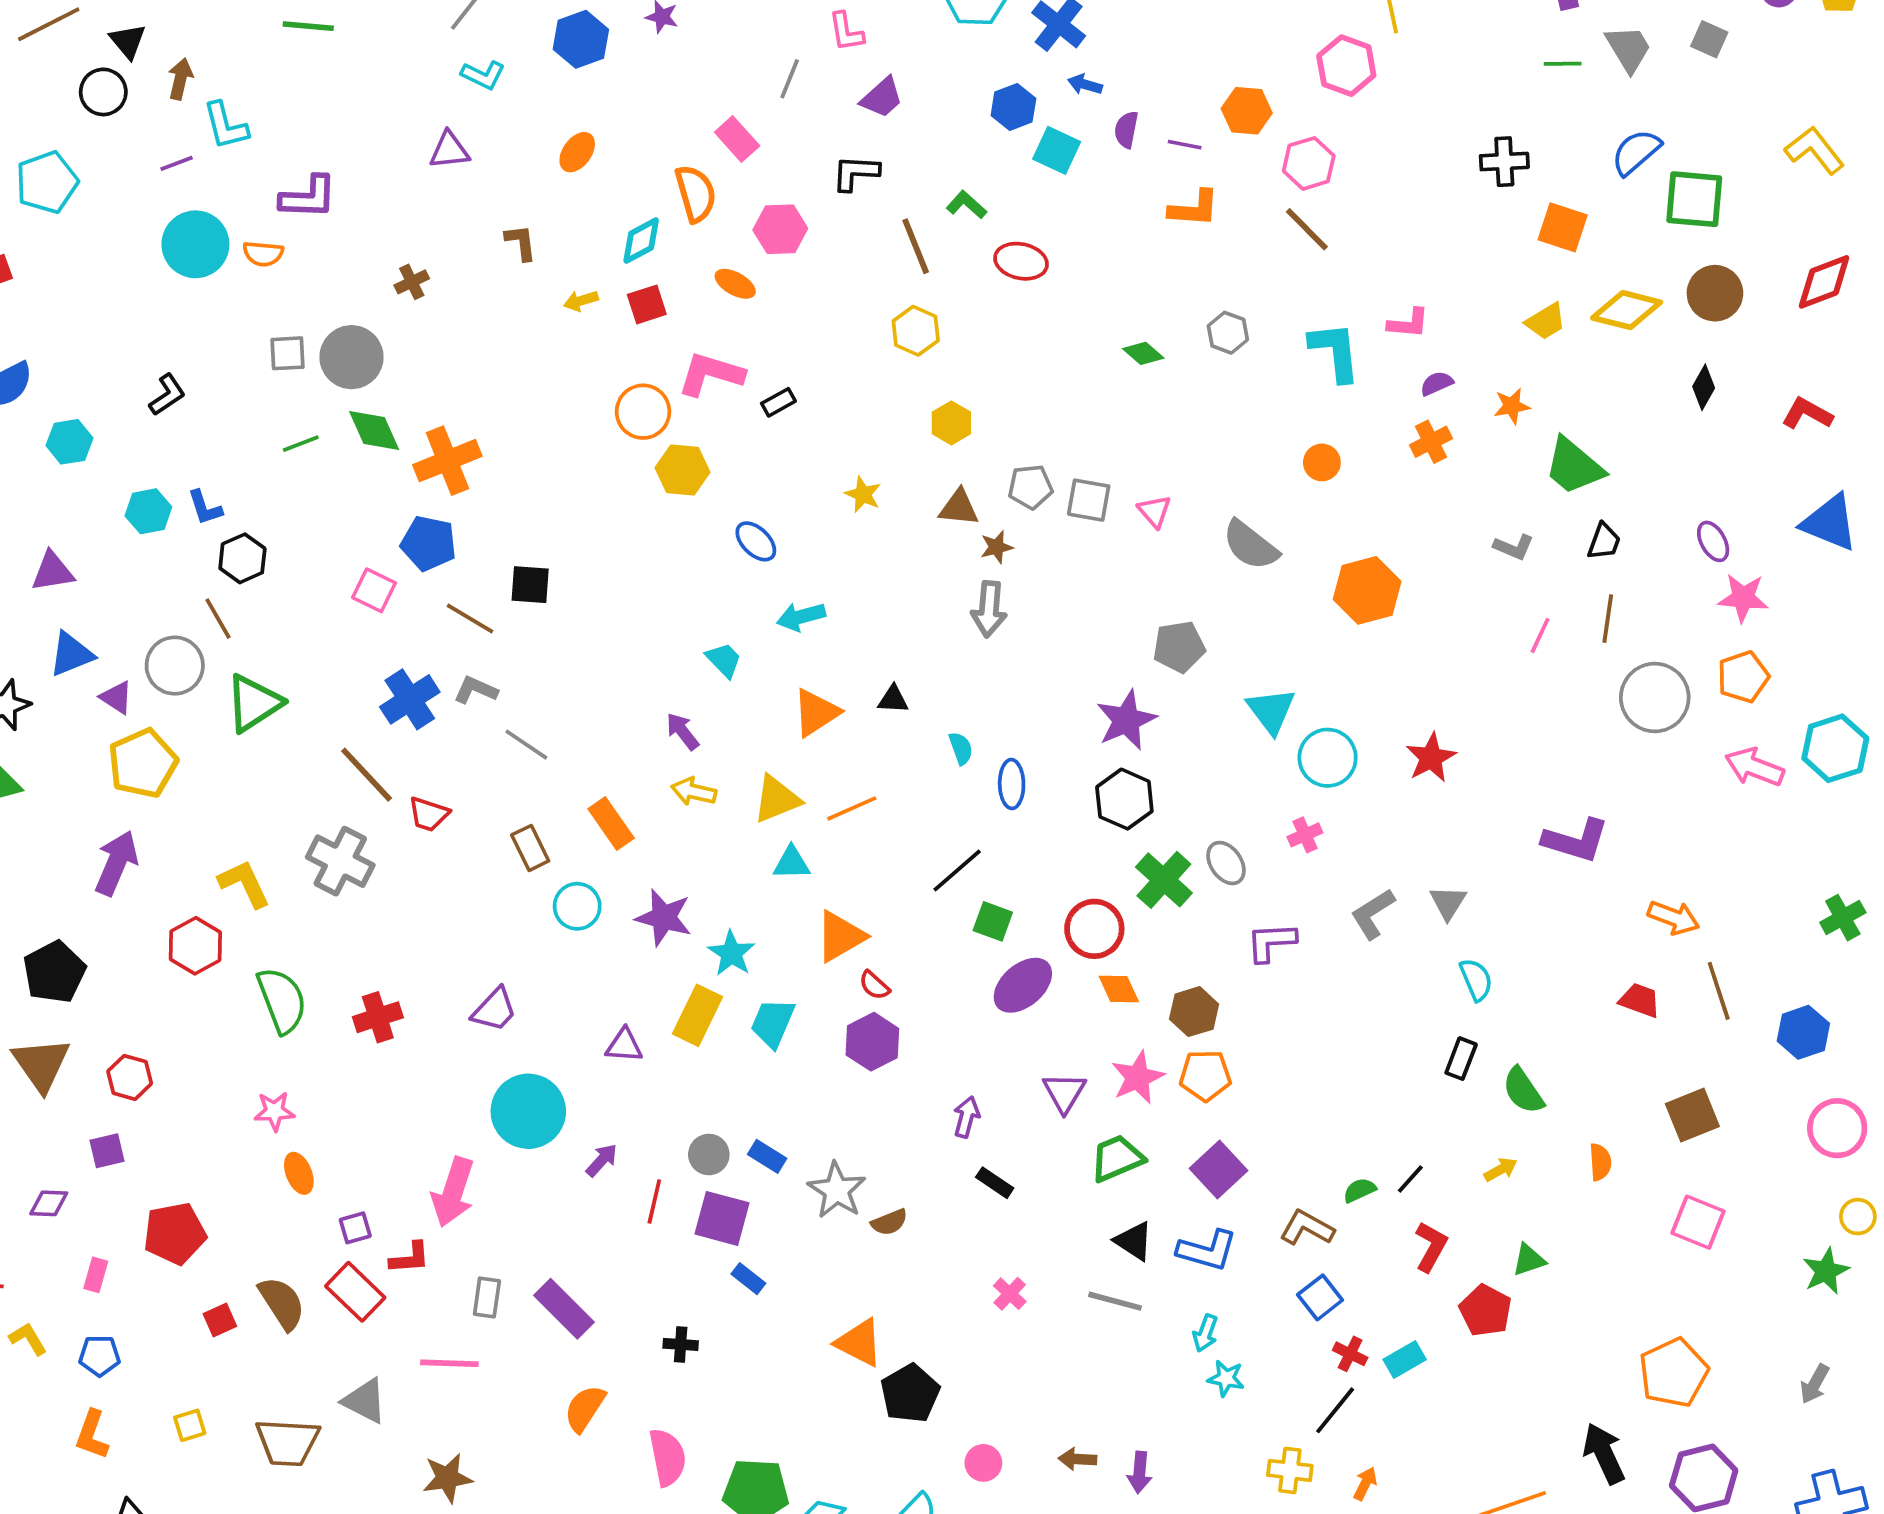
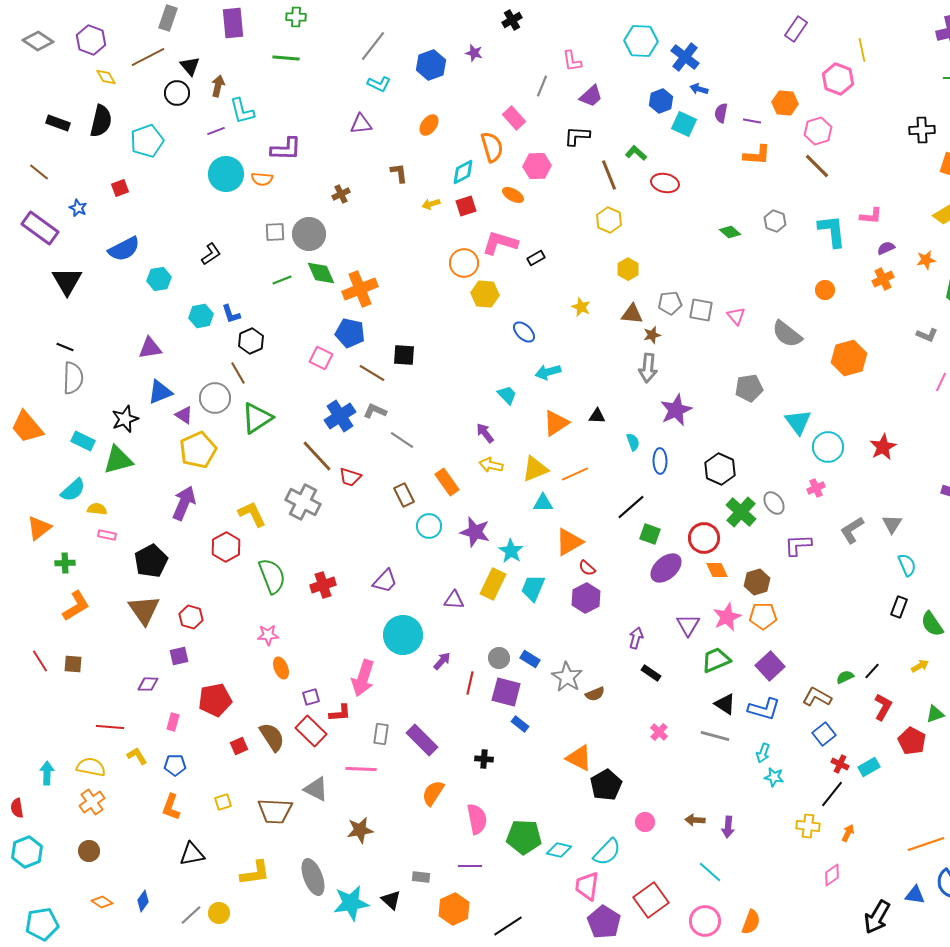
purple star: (1126, 720) -> (676, 410), moved

